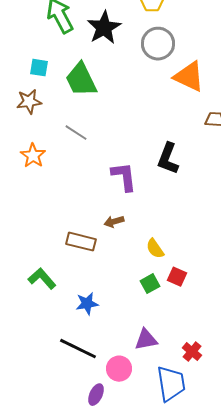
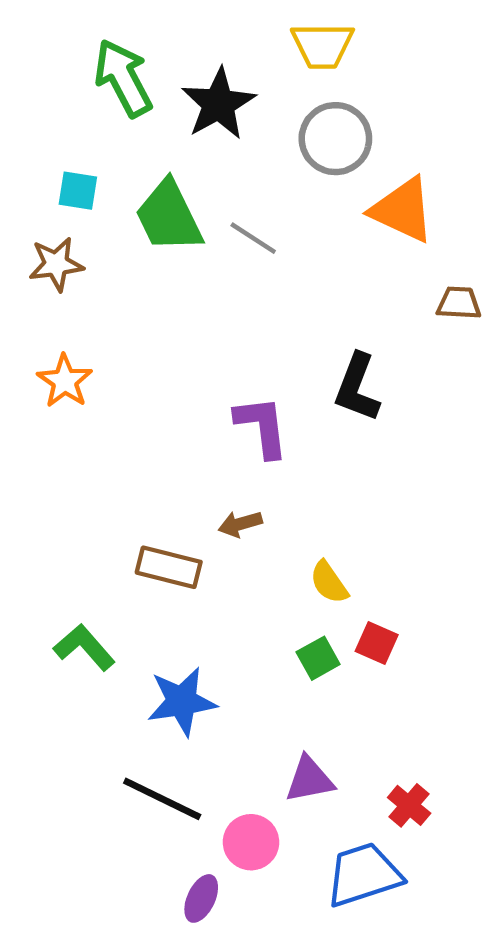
gray line: (76, 133) -> (253, 238), moved
blue star: (87, 304) -> (182, 701), size x1.4
blue trapezoid: (171, 384) -> (364, 875), turned -99

